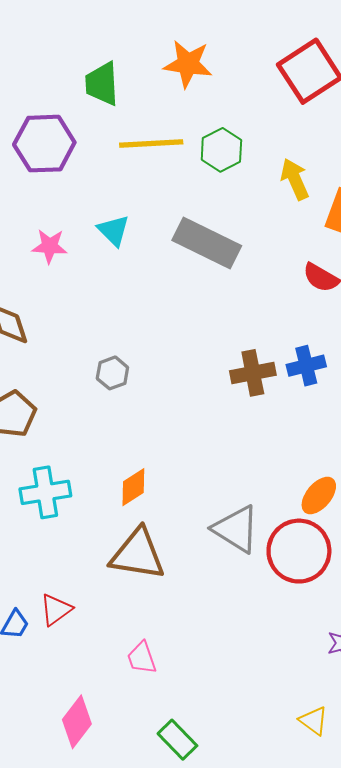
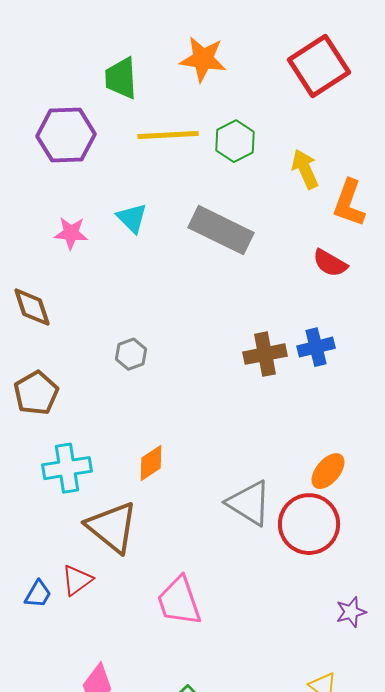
brown triangle: (138, 554) -> (112, 527), moved, turned 30
pink trapezoid: (142, 658) -> (179, 601), moved, size x1.6

